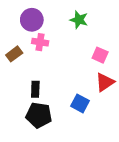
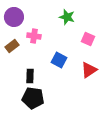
purple circle: (32, 20) -> (14, 17), moved
pink square: (100, 55) -> (88, 39), moved
blue square: (80, 103) -> (59, 60), moved

